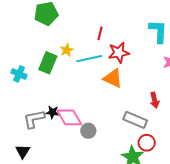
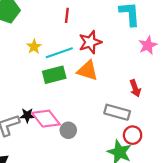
red line: (100, 33) -> (67, 15), moved
green rectangle: (48, 63) -> (54, 75), moved, turned 60

